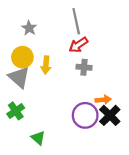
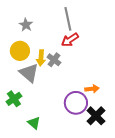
gray cross: (84, 67) -> (54, 60), moved, turned 32
gray triangle: (19, 77) -> (29, 73), moved
black cross: (110, 115) -> (96, 116), moved

